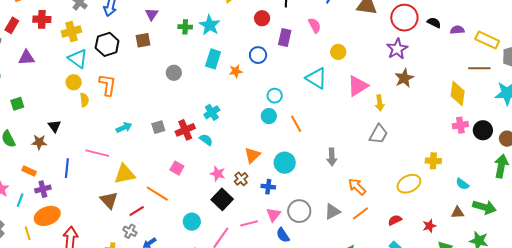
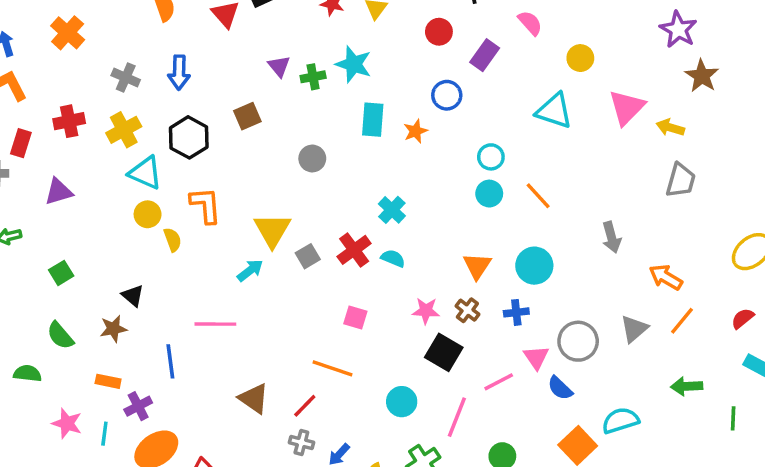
purple triangle: (152, 14) -> (279, 66), moved
purple rectangle: (285, 37) -> (485, 55), turned 36
yellow arrow: (380, 103) -> (670, 127), turned 126
yellow triangle: (125, 174) -> (272, 230), moved, turned -35

